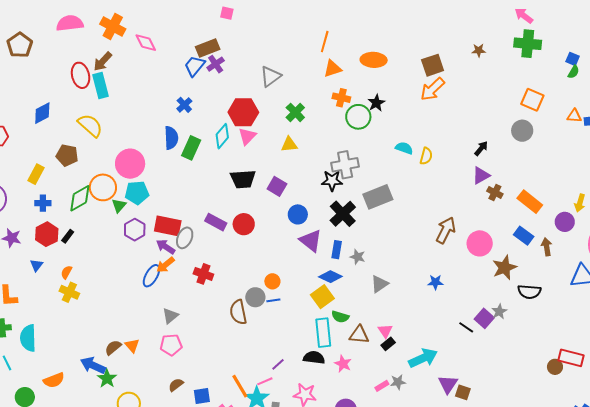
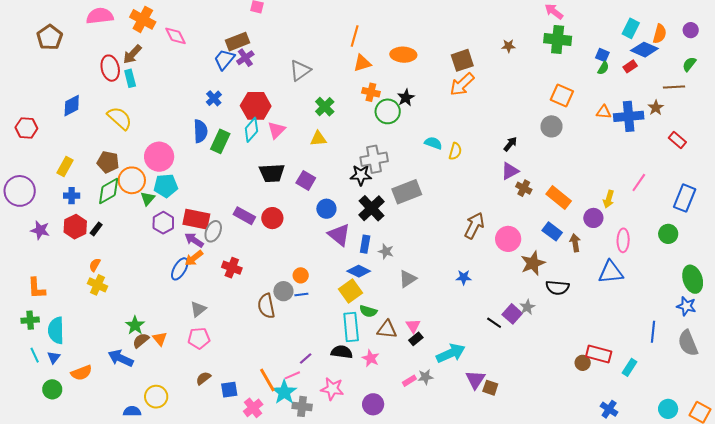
cyan rectangle: (100, 85) -> (130, 78), size x0.7
red hexagon: (243, 112) -> (256, 106), moved
brown pentagon: (67, 155) -> (108, 162), moved
blue triangle: (37, 265) -> (54, 357), moved
green star: (107, 378) -> (135, 325), moved

